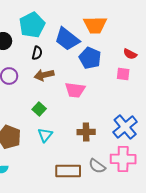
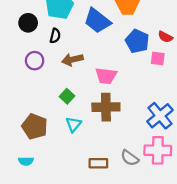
black semicircle: (37, 53) -> (55, 36), moved
blue pentagon: (90, 58) -> (137, 41), moved
brown cross: (86, 132) -> (106, 107), moved, size x1.4
brown rectangle: (68, 171) -> (98, 163), size x0.7

